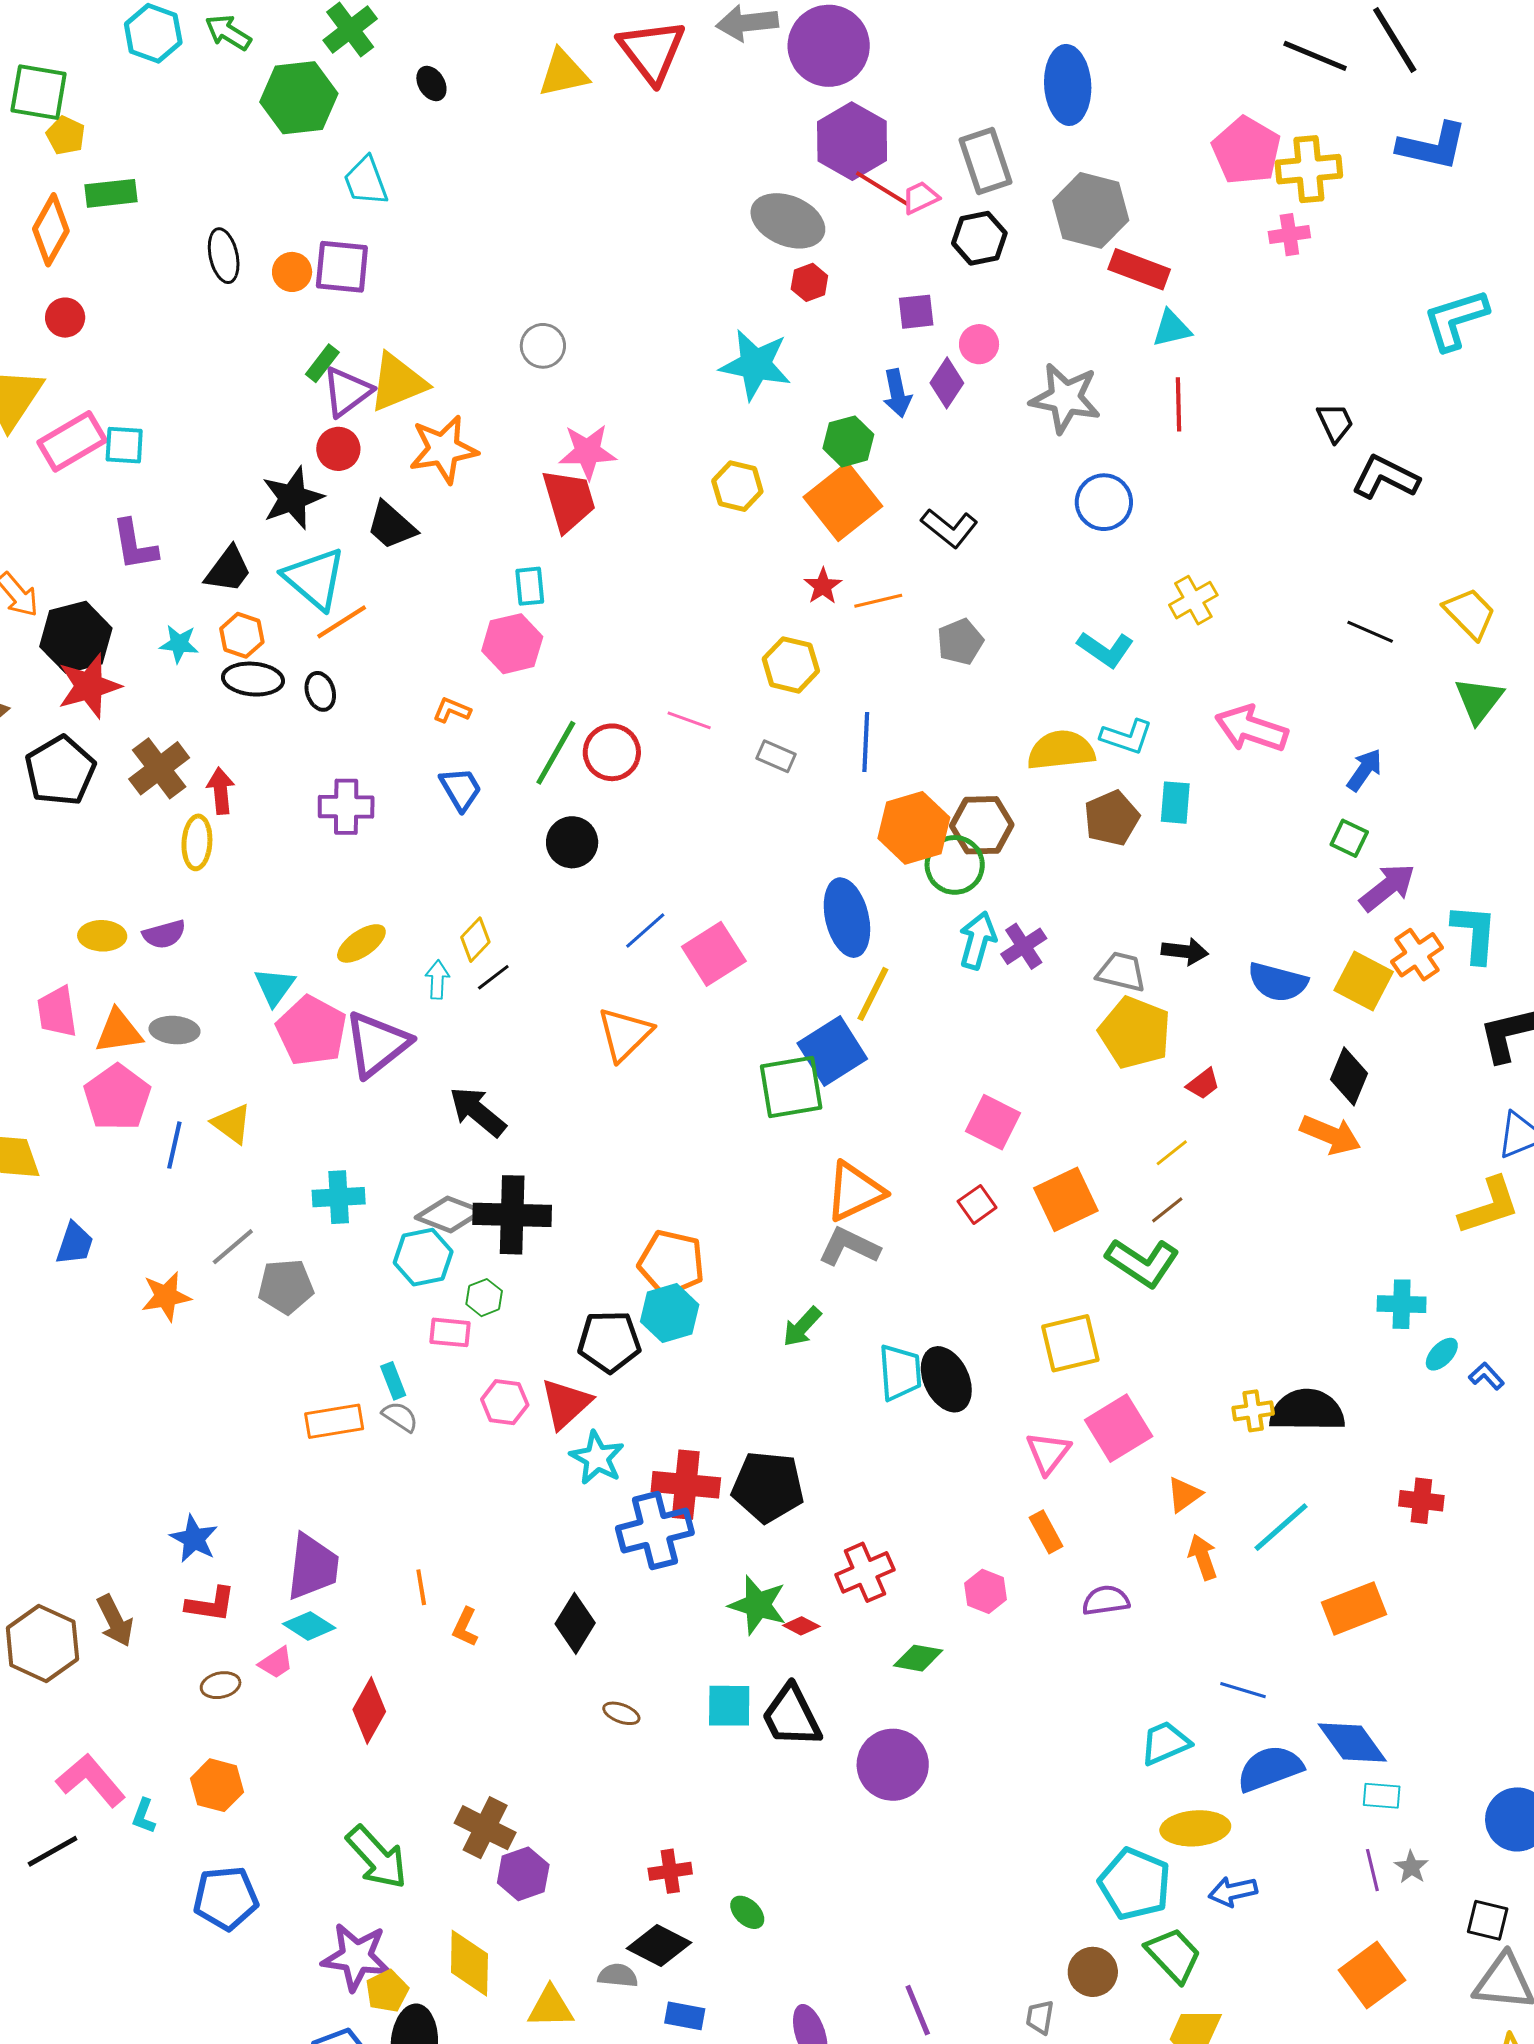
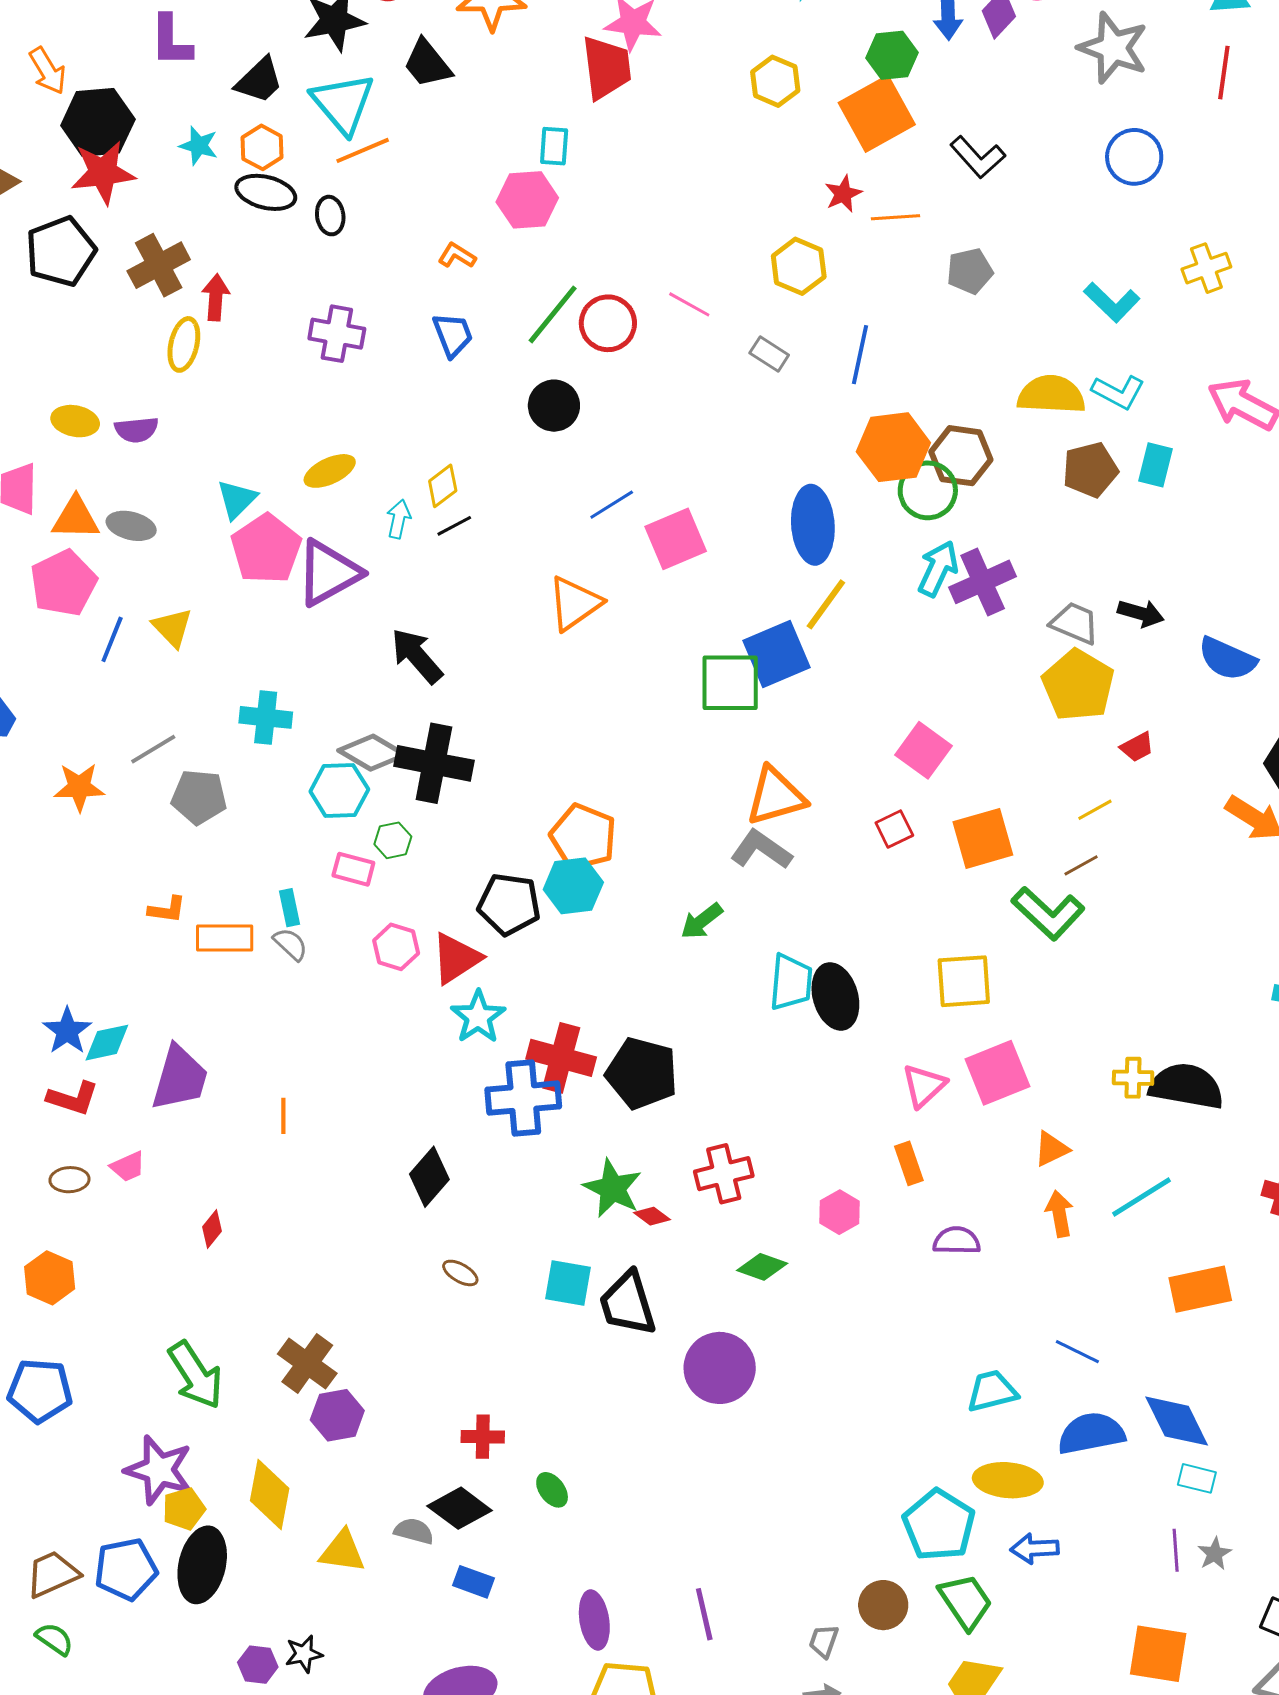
purple cross: (1024, 946) -> (983, 582), size x1.4
cyan diamond: (309, 1626) -> (107, 1043), moved, turned -54
orange L-shape: (465, 1627) -> (167, 910), moved, turned -117
red diamond: (369, 1710) -> (212, 1229), size x0.6
orange square: (1372, 1975) -> (1158, 1654), turned 36

